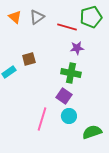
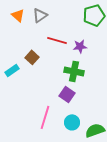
red line: (67, 27) -> (57, 40), moved
brown square: (29, 59) -> (32, 57), turned -32
cyan circle: (69, 116) -> (72, 122), moved

